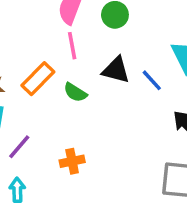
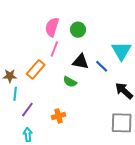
pink line: (72, 46) -> (54, 49), turned 35
green semicircle: (75, 92) -> (70, 82), moved

